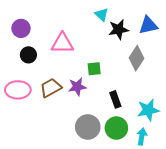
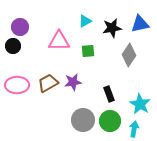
cyan triangle: (102, 15) -> (85, 21), moved, turned 48
black circle: (28, 55) -> (13, 46), moved
green square: (94, 69) -> (88, 51), moved
cyan star: (148, 110) -> (140, 104), turned -30

